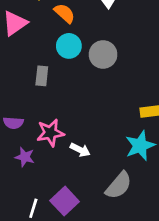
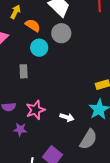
gray circle: (103, 54) -> (61, 33), moved
white arrow: (80, 150) -> (67, 117), moved

